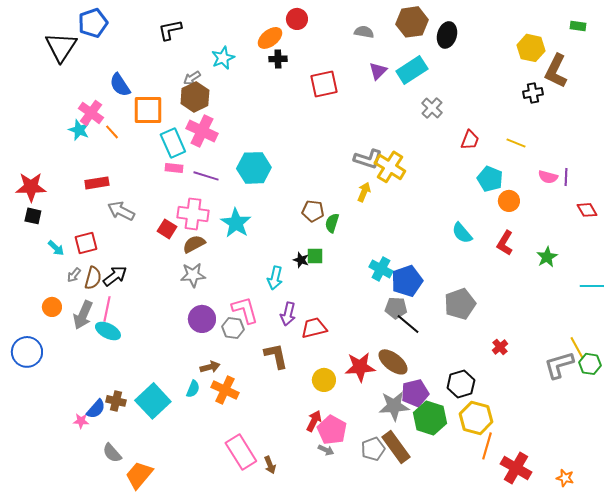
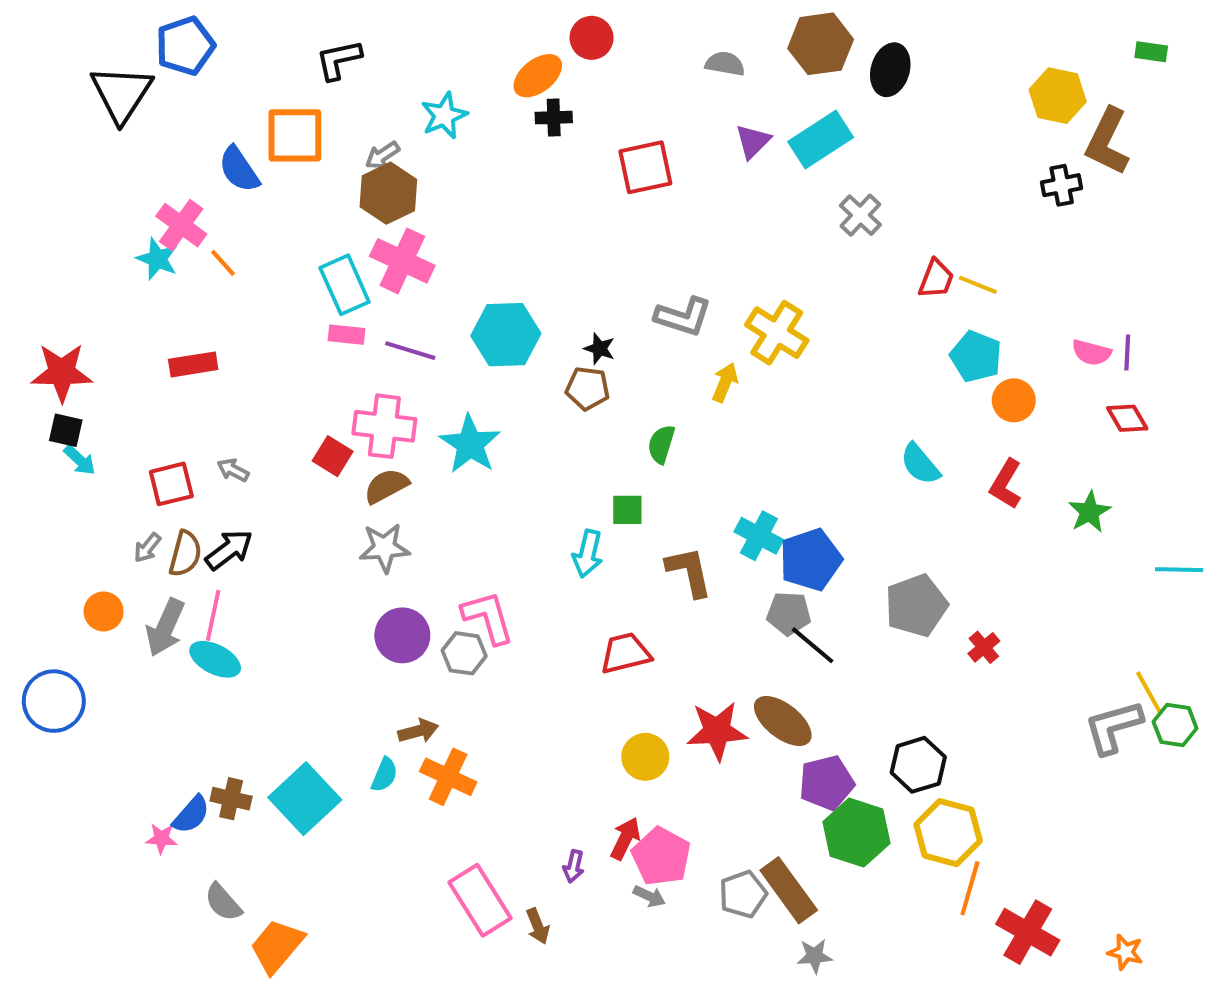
orange square: (148, 110) -> (295, 135), moved
yellow line: (516, 143) -> (978, 285), moved
gray L-shape: (368, 159) -> (683, 317), moved
red diamond: (587, 210) -> (1127, 418), moved
gray arrow: (121, 211) -> (233, 470), moved, size x0.6
brown pentagon: (313, 211) -> (588, 388), moved
cyan arrow: (56, 248) -> (80, 460), moved
black star: (301, 260) -> (599, 349), moved
cyan arrow: (275, 278) -> (588, 554), moved
purple arrow: (288, 314) -> (574, 866), moved, size x0.7
red cross: (500, 347) -> (984, 647), moved
brown L-shape: (276, 356) -> (689, 572), moved
gray star: (394, 406) -> (815, 956), moved, size x0.6

